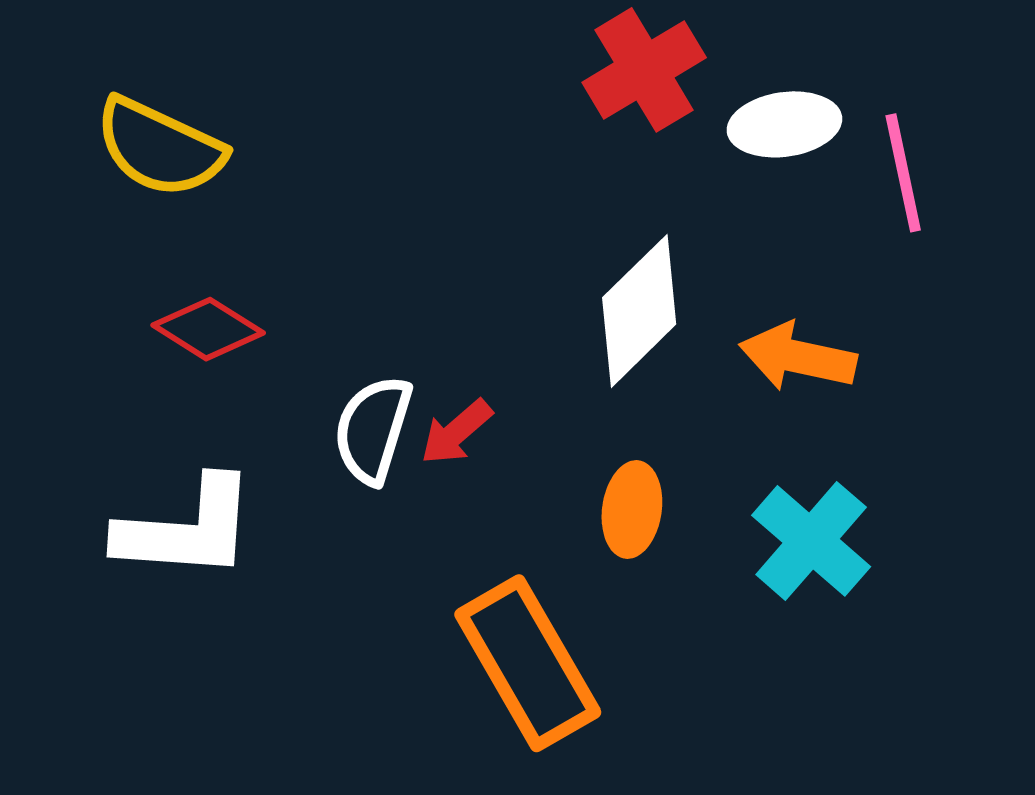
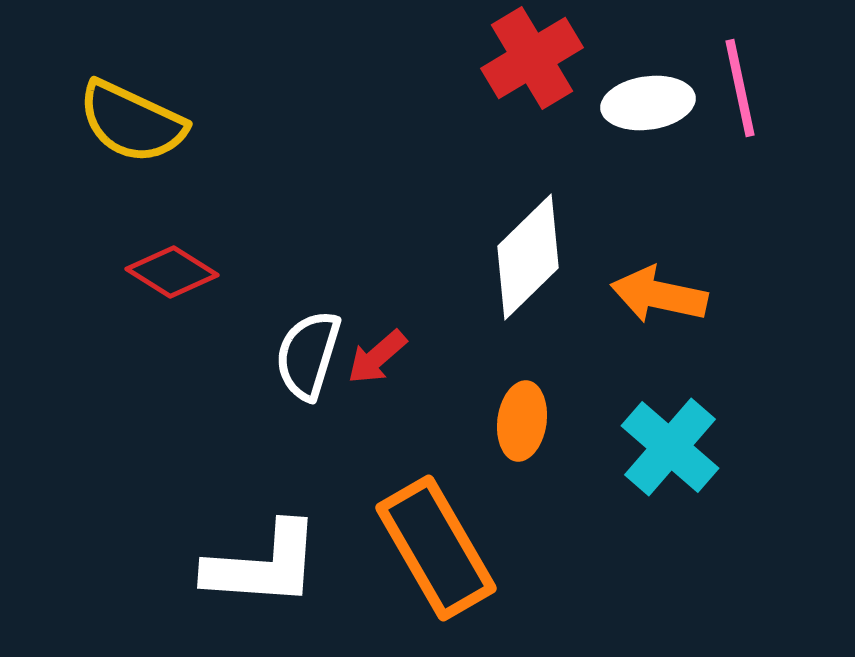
pink line: (903, 173) -> (740, 88), moved
white L-shape: (186, 529) -> (263, 565), moved

